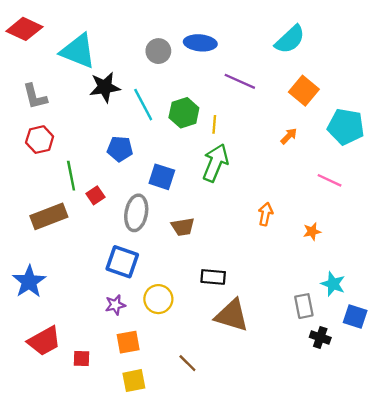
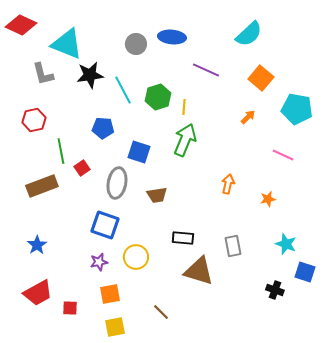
gray L-shape: (35, 96) -> (43, 74), moved
blue star: (29, 282) -> (37, 245), moved, size x0.7
gray rectangle: (304, 306) -> (233, 246), moved

